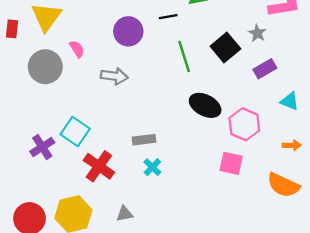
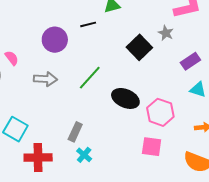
green line: (184, 56) -> (90, 78), moved, turned 64
purple rectangle: (265, 69) -> (190, 61), moved
gray rectangle: (144, 140) -> (75, 132), turned -54
red cross: (99, 166) -> (38, 158), turned -32

